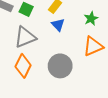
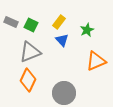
green star: (91, 19) -> (87, 30), moved
gray circle: (60, 66) -> (64, 93), moved

